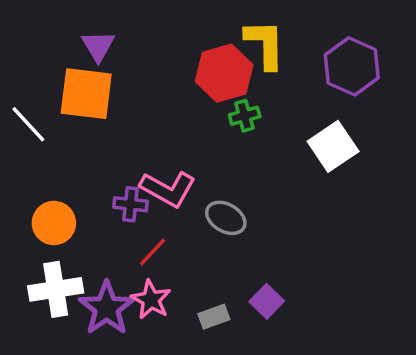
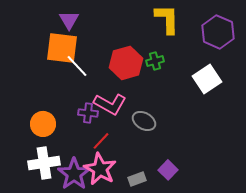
red hexagon: (224, 73) -> (126, 63), moved
white line: (28, 124) -> (77, 66), moved
pink star: (151, 300) -> (100, 169), size x1.4

